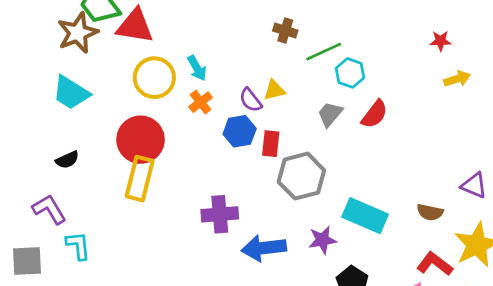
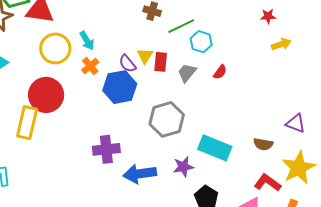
yellow triangle: (274, 90) -> (145, 56), turned -42
red semicircle: (374, 114) -> (220, 72), size x0.7
blue hexagon: (240, 131) -> (120, 87), size x1.4
red rectangle: (271, 144) -> (161, 62), moved
yellow rectangle: (140, 179) -> (27, 123), moved

